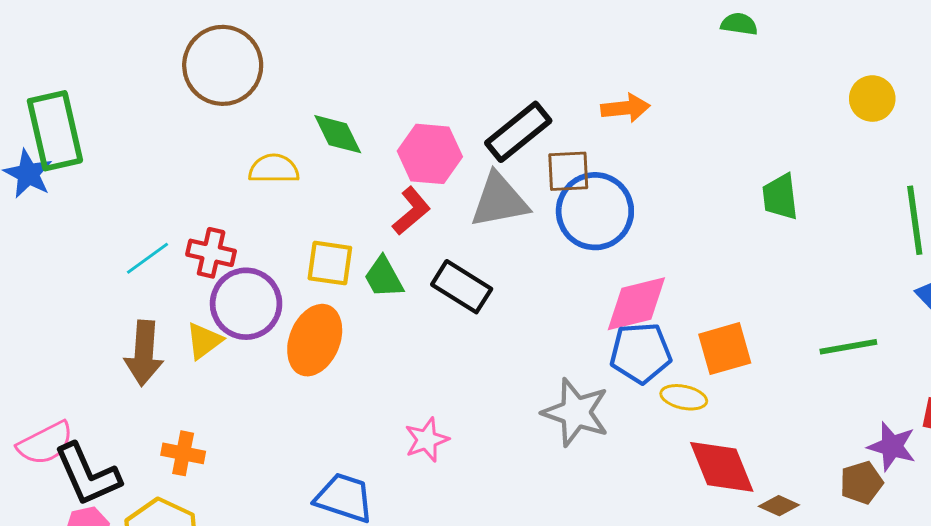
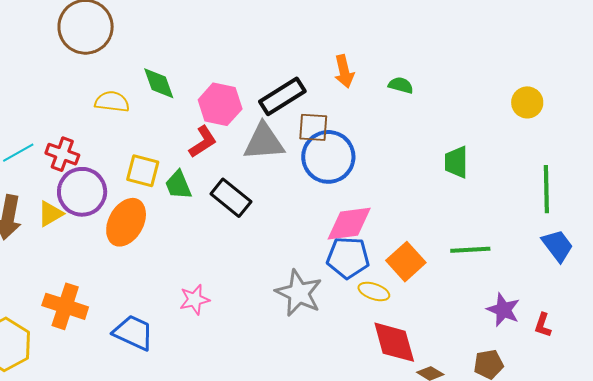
green semicircle: (739, 24) -> (401, 85), moved
orange arrow: (625, 108) -> (344, 71), moved, turned 76
green line: (848, 347) -> (470, 250), moved
orange square: (725, 349) -> (406, 262), turned -33
purple star: (892, 446) -> (503, 310), moved
orange cross: (183, 453) -> (65, 306), moved, size x1.5

